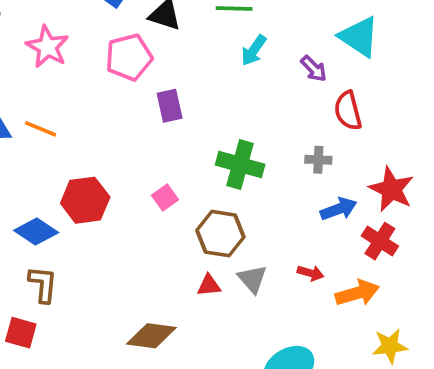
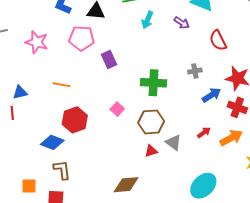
pink pentagon: (129, 57) -> (82, 38), turned 30
red semicircle: (348, 111) -> (218, 40), moved
orange line: (41, 129) -> (61, 85), moved
red arrow: (310, 273) -> (204, 133), turned -40

